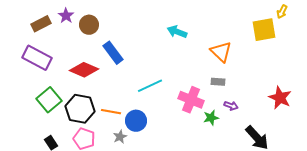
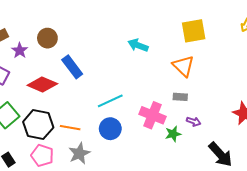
purple star: (66, 16) -> (20, 50), moved
yellow square: (264, 30) -> (194, 31), moved
blue circle: (136, 121) -> (110, 129), moved
gray star: (120, 137) -> (79, 153), size x1.5

